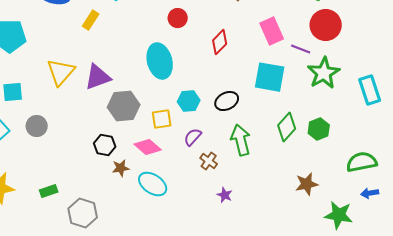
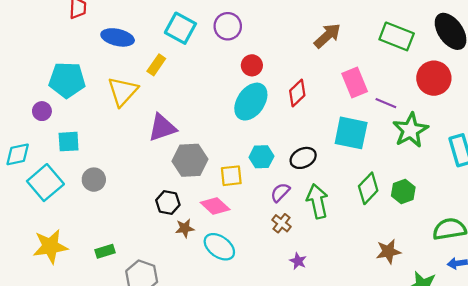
red circle: (326, 25) -> (434, 78), moved
cyan ellipse: (160, 61) -> (251, 102), moved, turned 48
yellow triangle: (61, 72) -> (123, 91), moved
purple semicircle: (193, 137) -> (280, 192), moved

